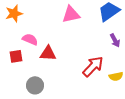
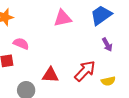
red triangle: (48, 53) -> (50, 75), moved

